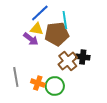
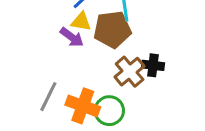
gray line: (16, 77) -> (48, 97), turned 36
orange cross: (38, 83) -> (83, 106), size x1.5

